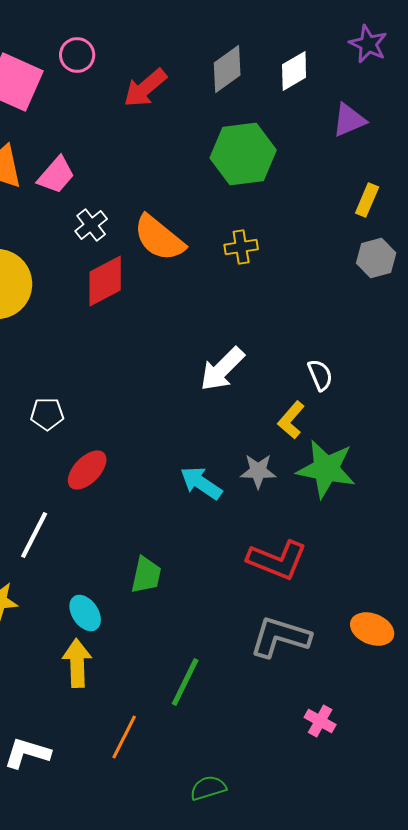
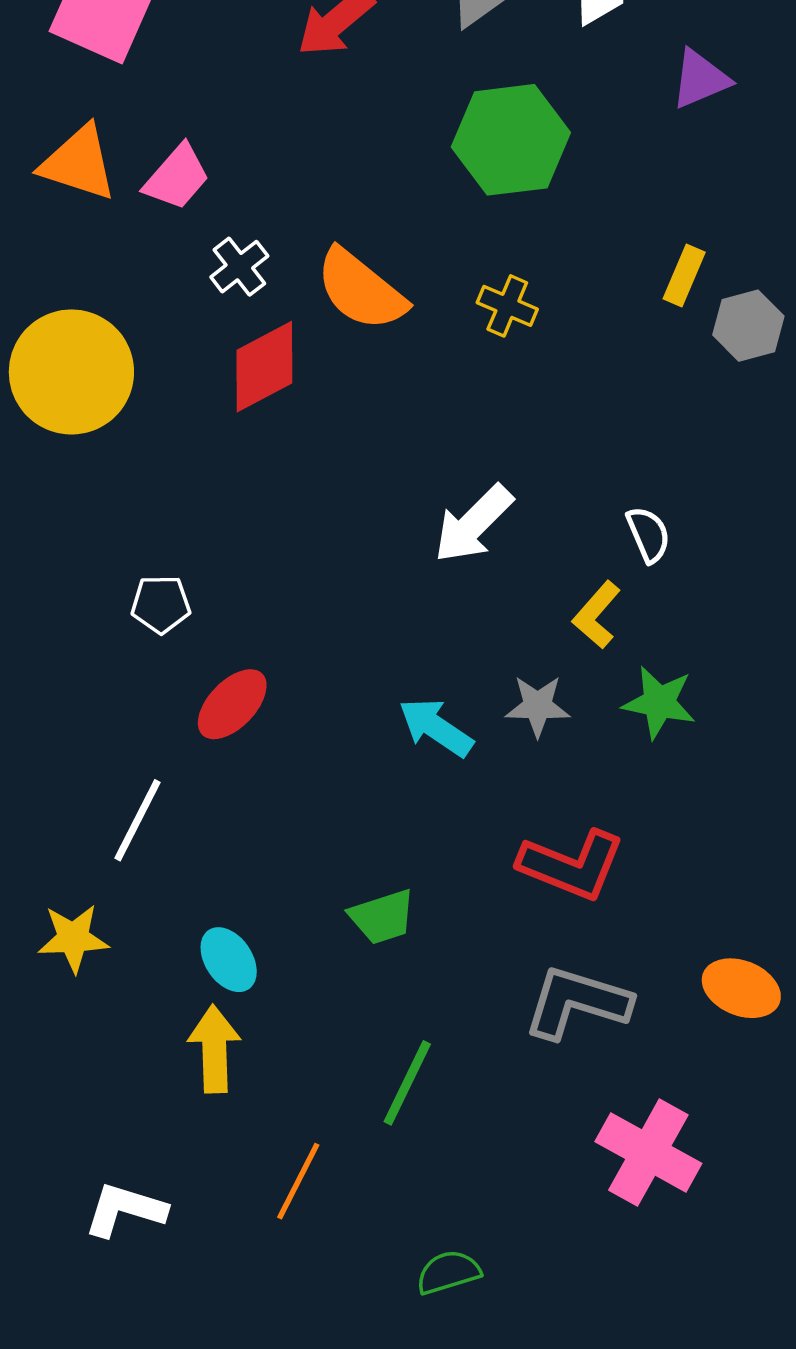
yellow rectangle: (367, 200) -> (684, 276), moved
yellow cross: (241, 247) -> (507, 306), turned 32
green star: (326, 469) -> (659, 702), size x0.7
green trapezoid: (146, 575) -> (382, 917), moved, turned 60
pink cross: (320, 721) -> (648, 1153), size x1.8

